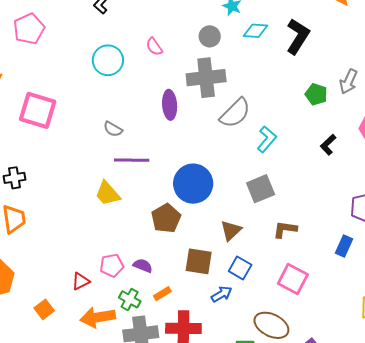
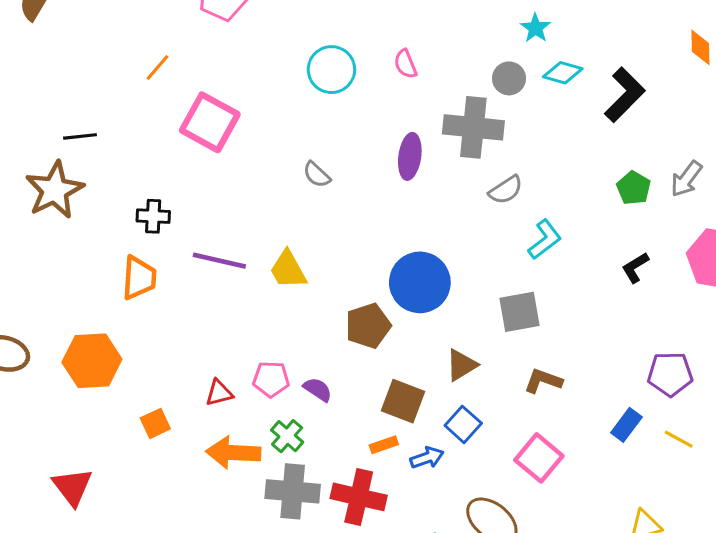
gray circle: (210, 36) -> (509, 78), moved
gray semicircle: (235, 113) -> (506, 190), size x0.7
purple line: (132, 160) -> (219, 261), moved
orange rectangle: (162, 294) -> (384, 445), moved

